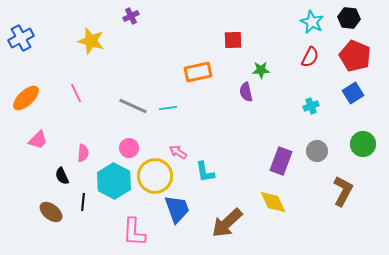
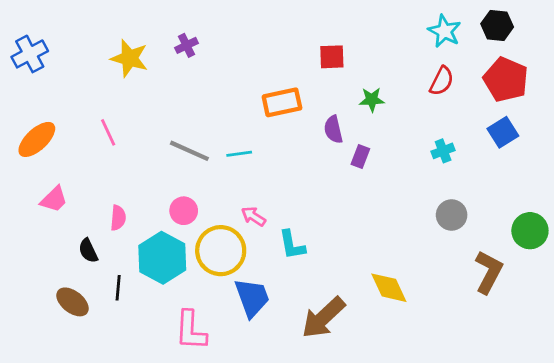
purple cross: (131, 16) -> (186, 45), moved
purple semicircle: (246, 92) -> (333, 129), moved
green circle: (363, 144) -> (530, 231), moved
purple rectangle: (281, 161) -> (360, 157), moved, size x0.6

